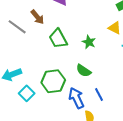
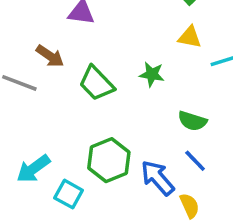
green semicircle: (84, 71) -> (192, 121), moved

